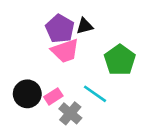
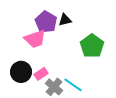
pink trapezoid: (65, 51) -> (35, 39), moved
cyan line: (95, 94) -> (73, 85), moved

